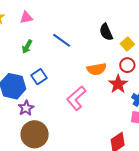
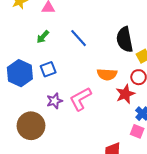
black semicircle: (106, 32) -> (125, 40), size x1.4
purple star: (26, 108) -> (55, 101), moved

